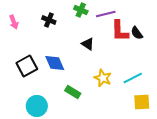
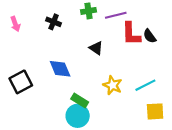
green cross: (81, 10) -> (88, 11), turned -32
black square: (27, 66) -> (21, 82), moved
cyan circle: (37, 106) -> (78, 116), moved

